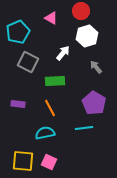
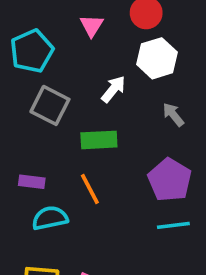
pink triangle: (51, 18) -> (92, 26), turned 32
cyan line: (84, 128) -> (173, 225), moved
cyan semicircle: (45, 133) -> (50, 218), moved

